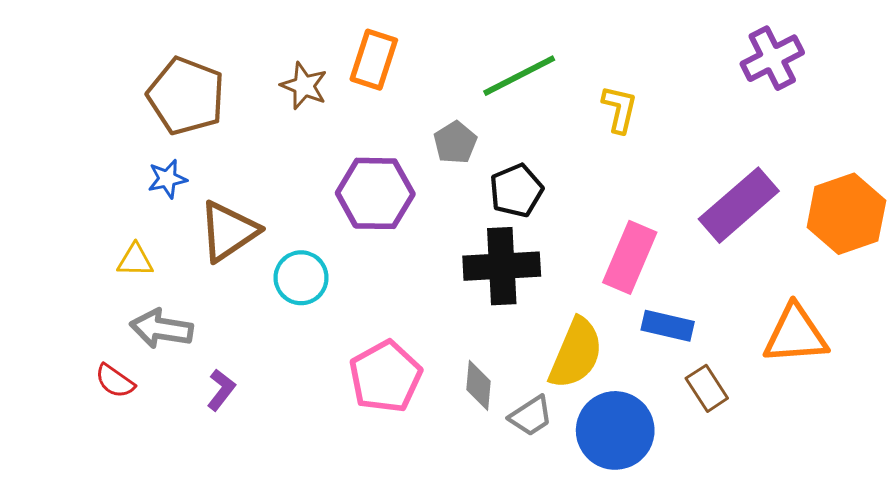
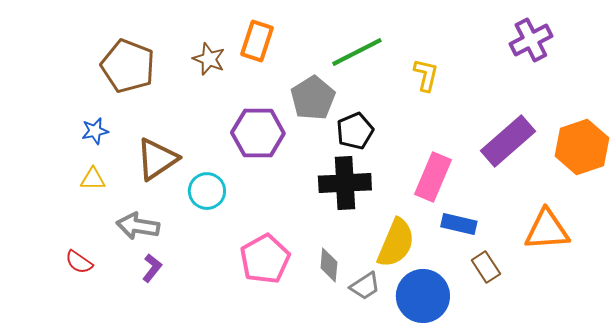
gray pentagon: (455, 143) -> (313, 98), size x1.5
blue star: (167, 179) -> (95, 131), moved
gray arrow: (161, 329) -> (138, 226), moved

